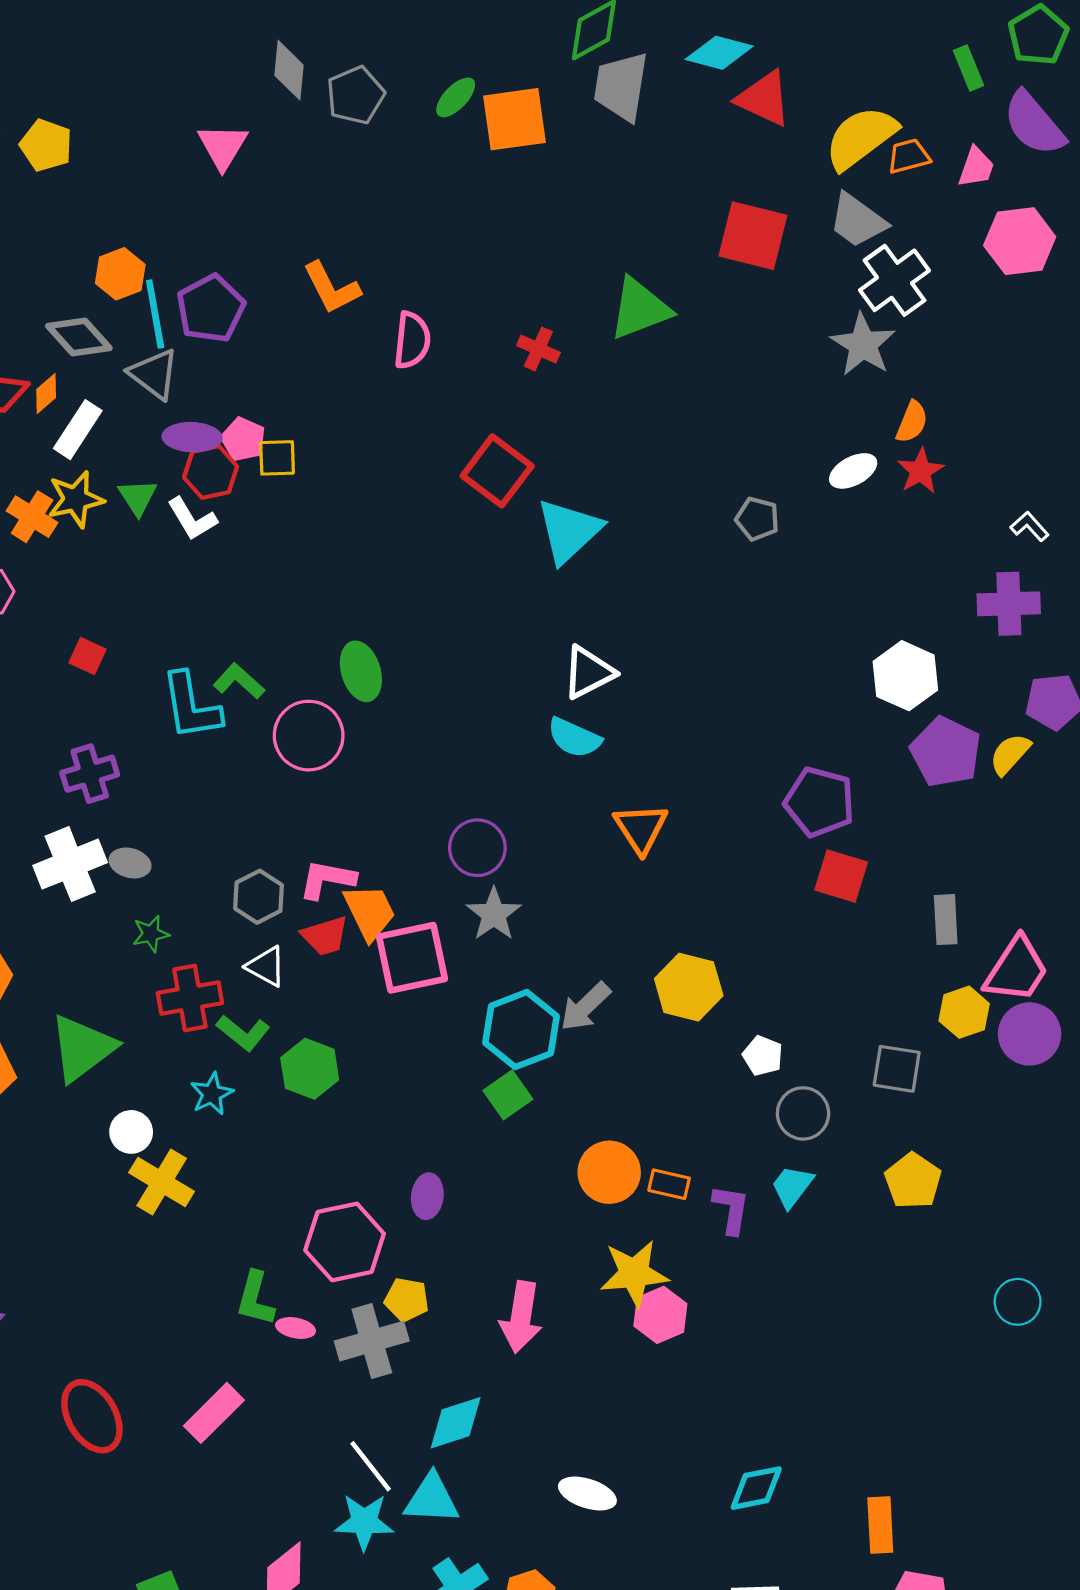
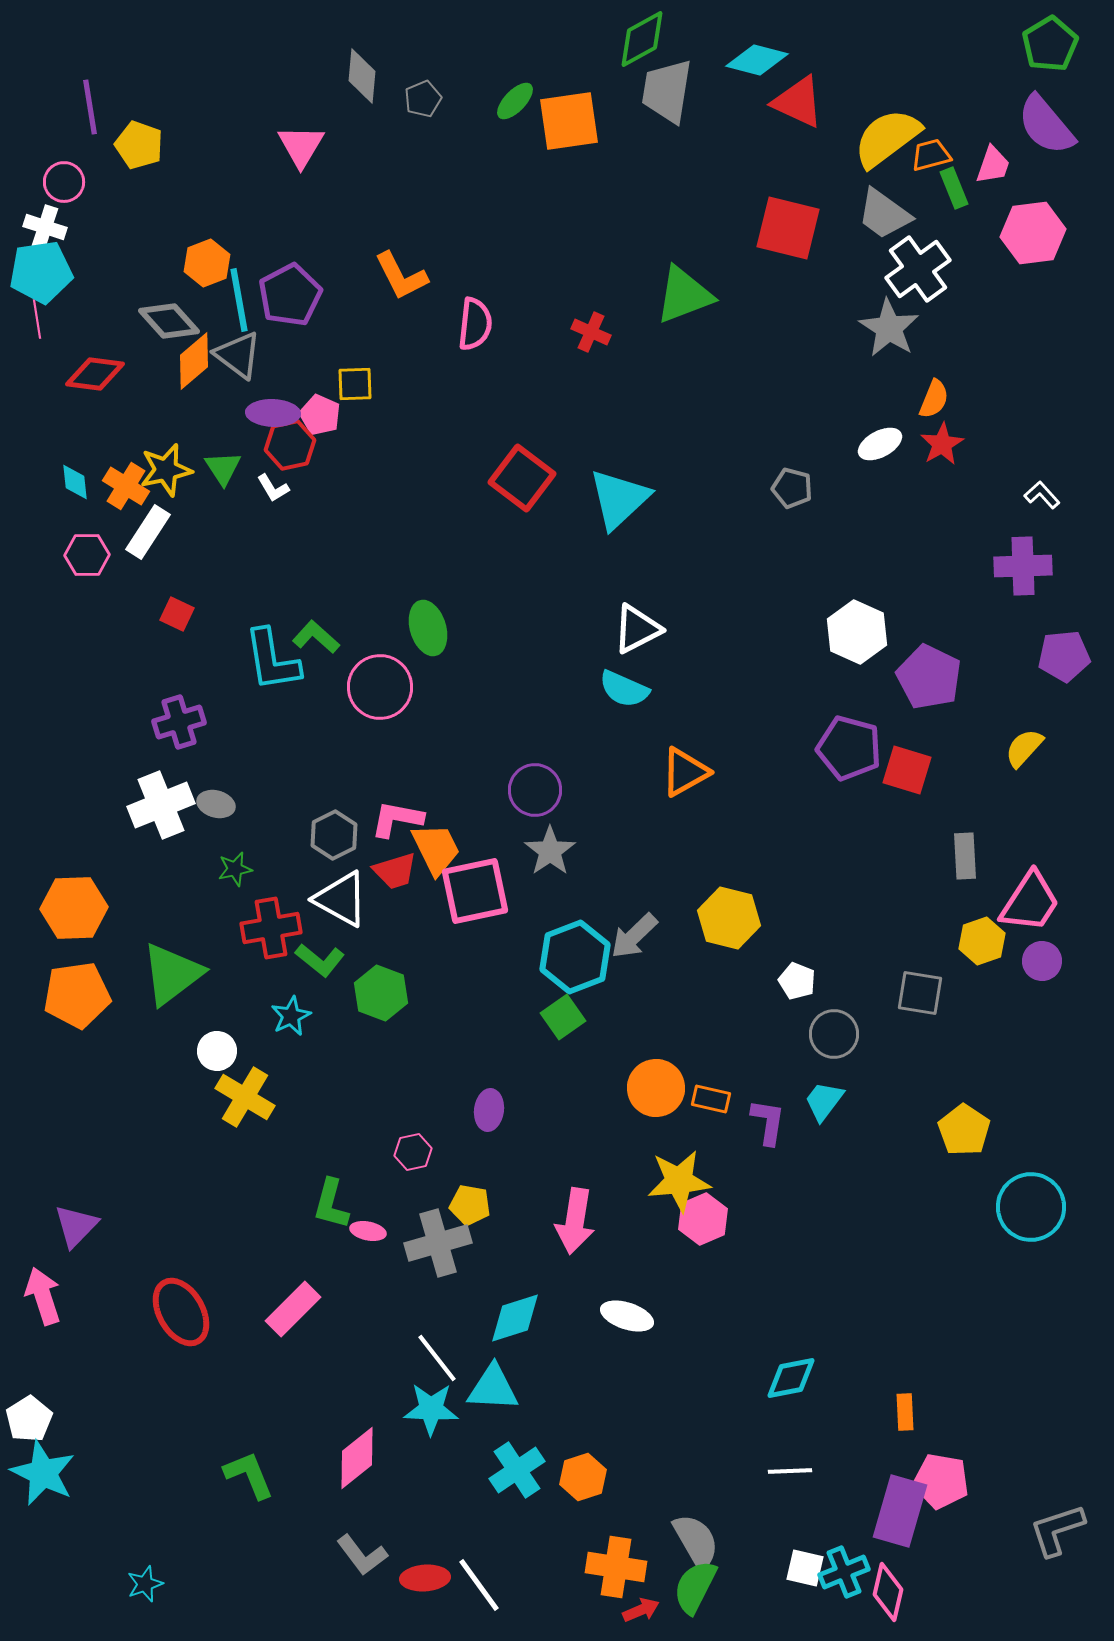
green rectangle: (969, 68) -> (954, 188), moved
gray pentagon: (355, 95) -> (423, 99), size x0.7
orange diamond: (46, 394) -> (194, 361), moved, size x1.5
white rectangle: (78, 430) -> (148, 532), moved
yellow square: (277, 458) -> (355, 384), moved
red square: (497, 471) -> (522, 478), moved
white L-shape: (192, 519) -> (273, 488), size x0.7
white hexagon: (905, 676) -> (857, 632), moved
purple pentagon: (946, 752) -> (929, 677), moved
yellow semicircle: (1010, 754) -> (1024, 748), moved
orange triangle: (641, 828) -> (685, 772), turned 34
red square: (841, 876) -> (907, 770), moved
white triangle: (266, 966) -> (341, 899), size x1.5
purple circle: (1030, 1034) -> (1042, 961), size x0.7
yellow pentagon: (913, 1181) -> (964, 1130), moved
pink hexagon: (345, 1242) -> (413, 1152), size x0.5
cyan circle: (1018, 1302) -> (1031, 1207), size x1.6
white ellipse: (587, 1493) -> (627, 1316), moved
orange rectangle: (880, 1525) -> (905, 1412), size x0.7

